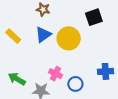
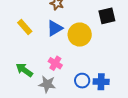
blue cross: (105, 71) -> (101, 82), moved
pink cross: (55, 74) -> (55, 63), moved

